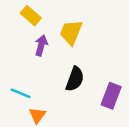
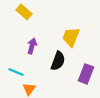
yellow trapezoid: (71, 32) -> (71, 37), moved
purple arrow: (41, 45) -> (32, 46), moved

